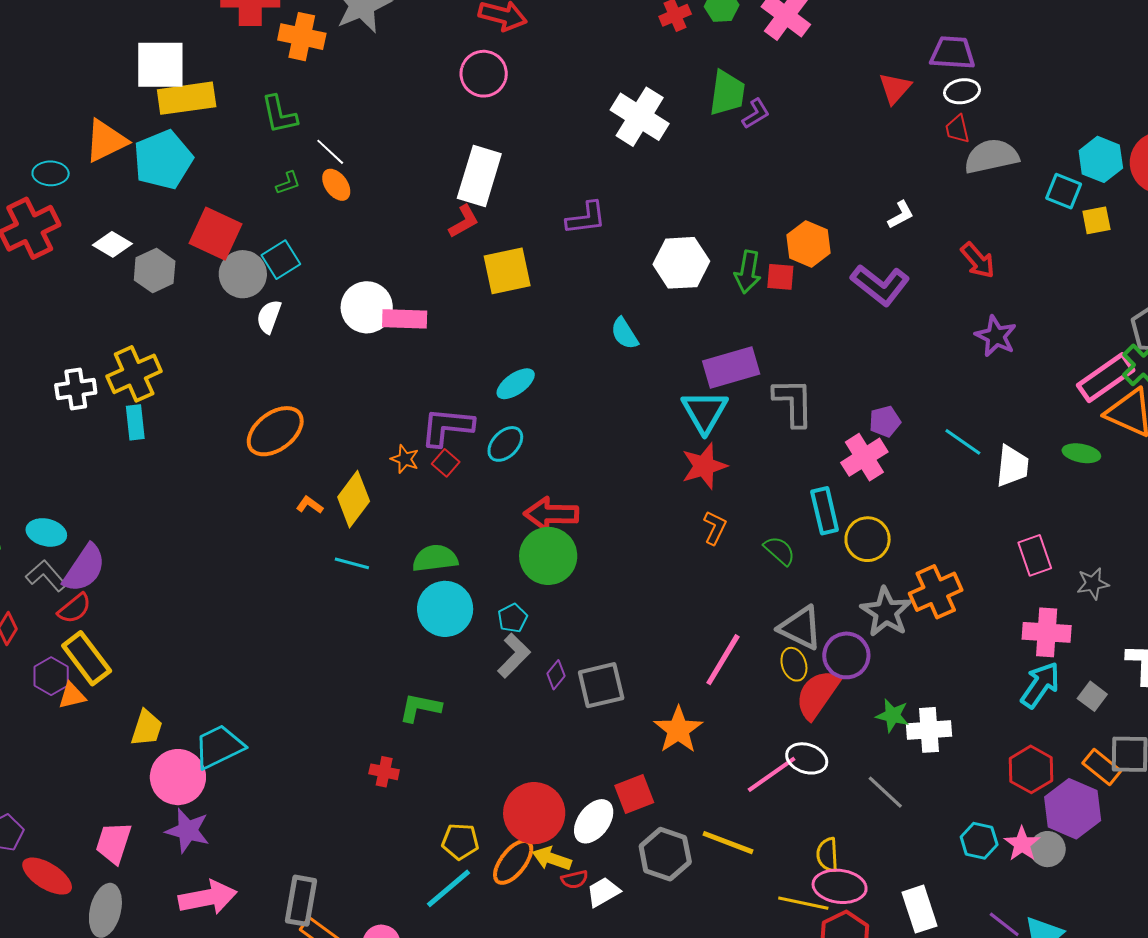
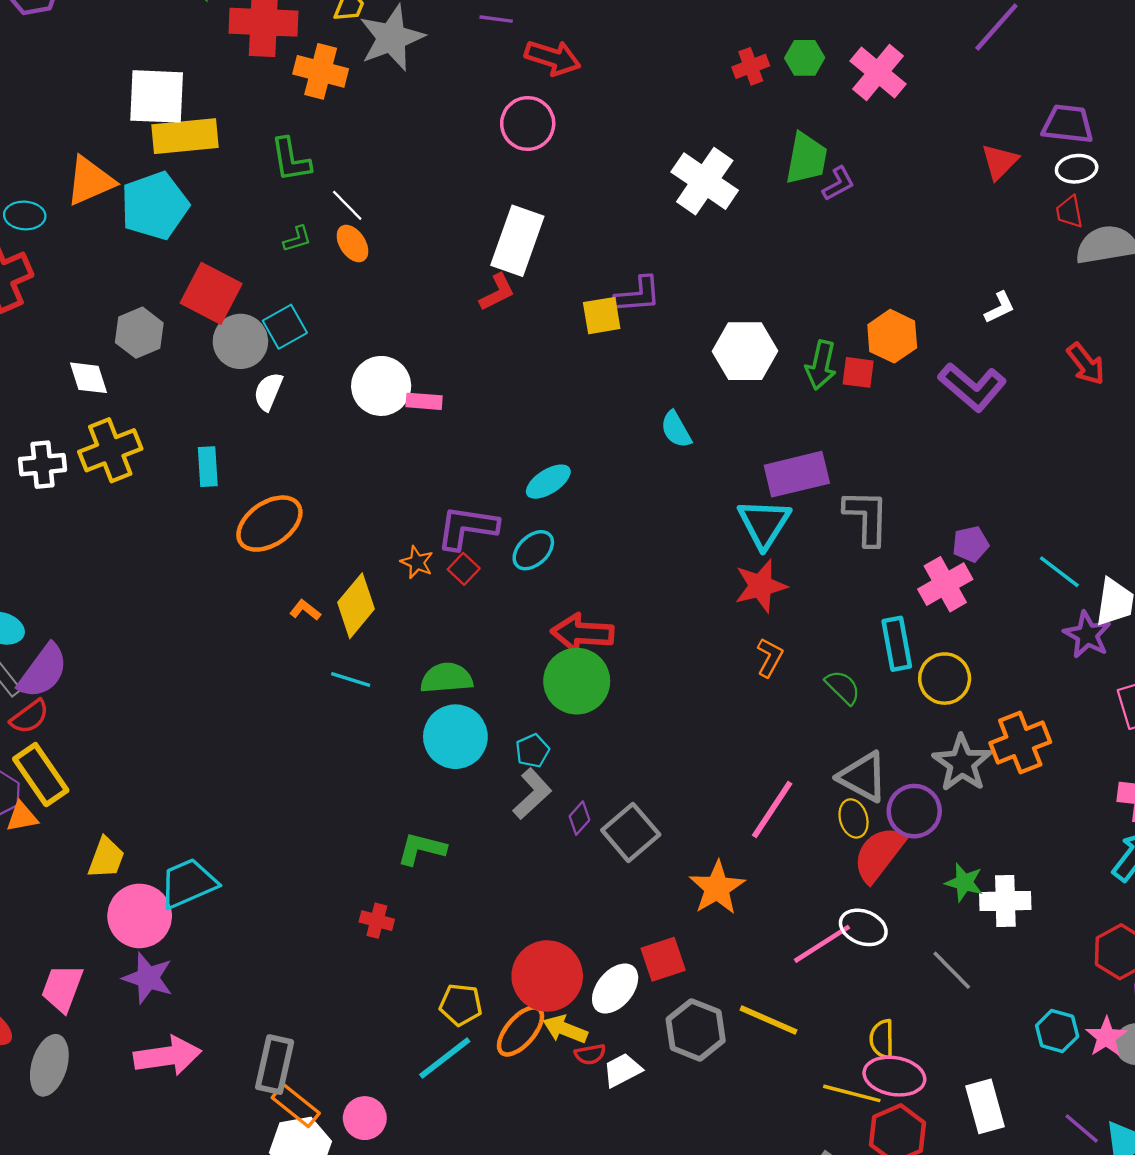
white diamond: (112, 244) -> (89, 378), moved, turned 39
yellow square: (507, 271) -> (602, 316), moved, size x0.7
pink rectangle: (405, 319) -> (424, 401), size x0.7
purple star: (996, 336) -> (1087, 635), moved
cyan rectangle: (135, 422) -> (208, 467), moved
gray square: (601, 685) -> (631, 832), turned -30

